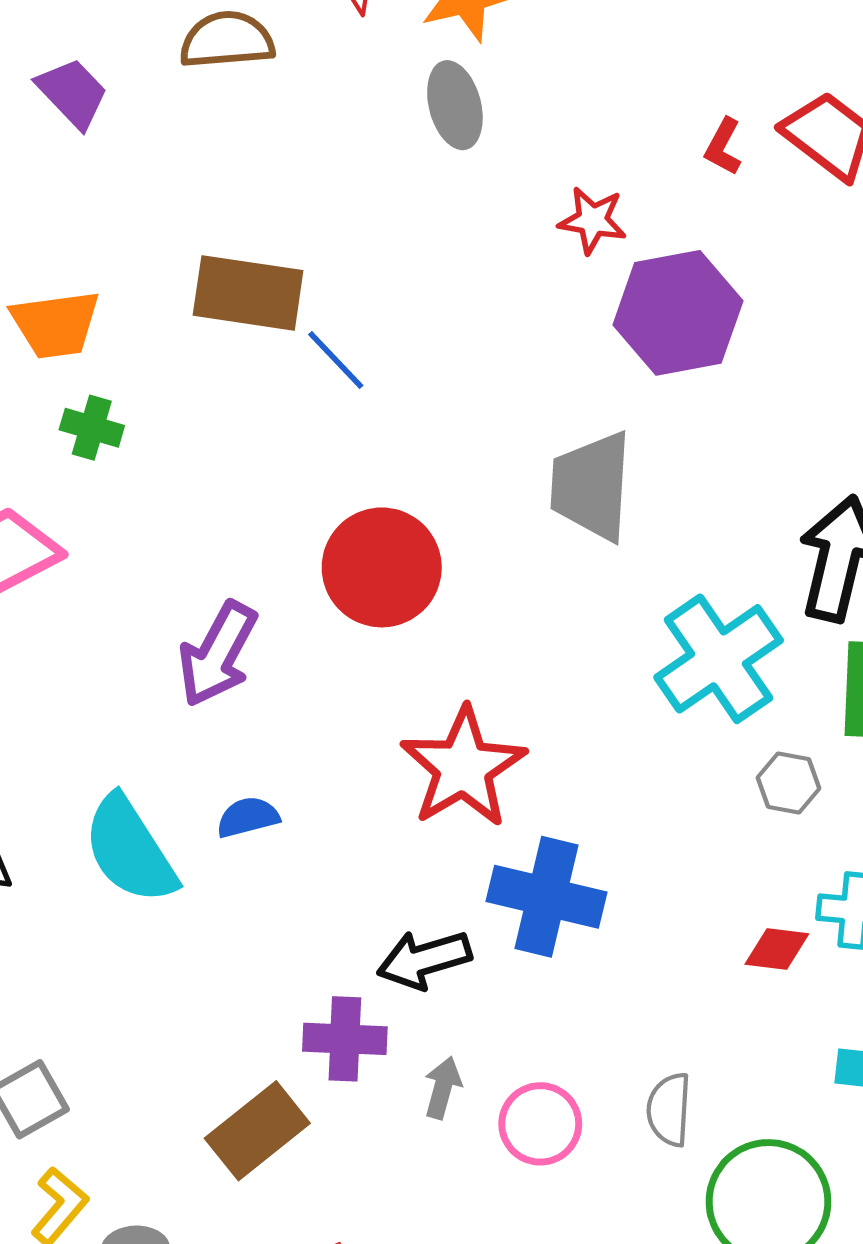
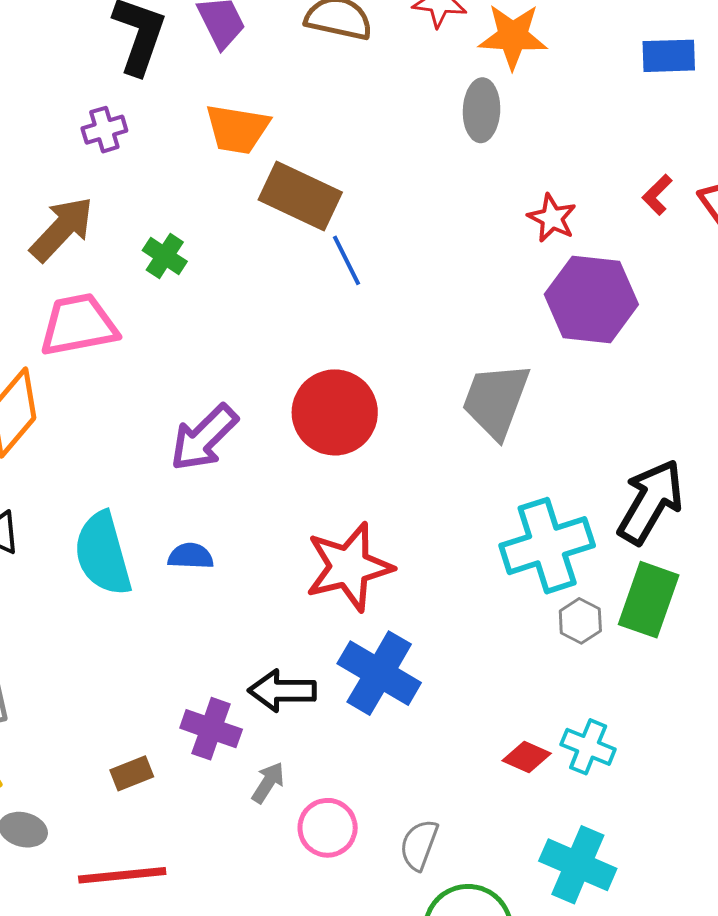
orange trapezoid: (56, 324) -> (237, 129), moved
gray hexagon: (788, 783) -> (580, 621), moved
brown rectangle: (257, 1131) -> (132, 773), size x0.6

